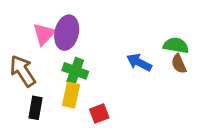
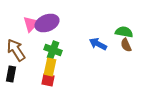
purple ellipse: (67, 33) -> (47, 23), turned 55
black rectangle: (35, 108) -> (11, 74), moved
red square: (99, 113) -> (48, 80), moved, turned 32

